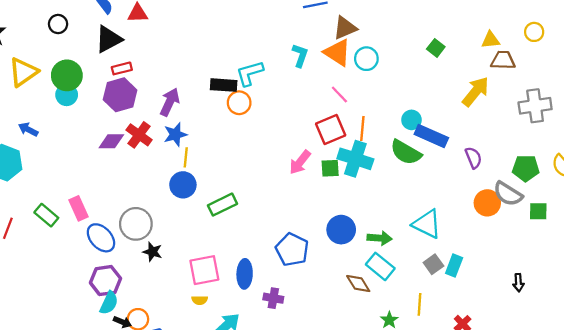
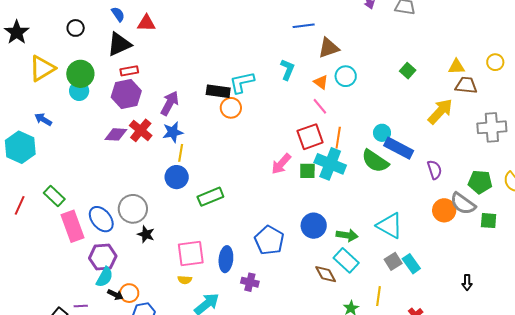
orange triangle: (337, 53) -> (321, 82), moved, size x0.6
pink rectangle: (79, 208) -> (73, 226), moved, size x1.4
cyan rectangle: (454, 265) -> (411, 264), turned -60

